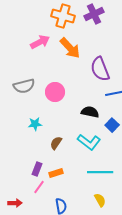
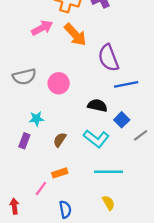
purple rectangle: (37, 169) -> (24, 141), moved
red arrow: (15, 203) -> (14, 206), turned -96

